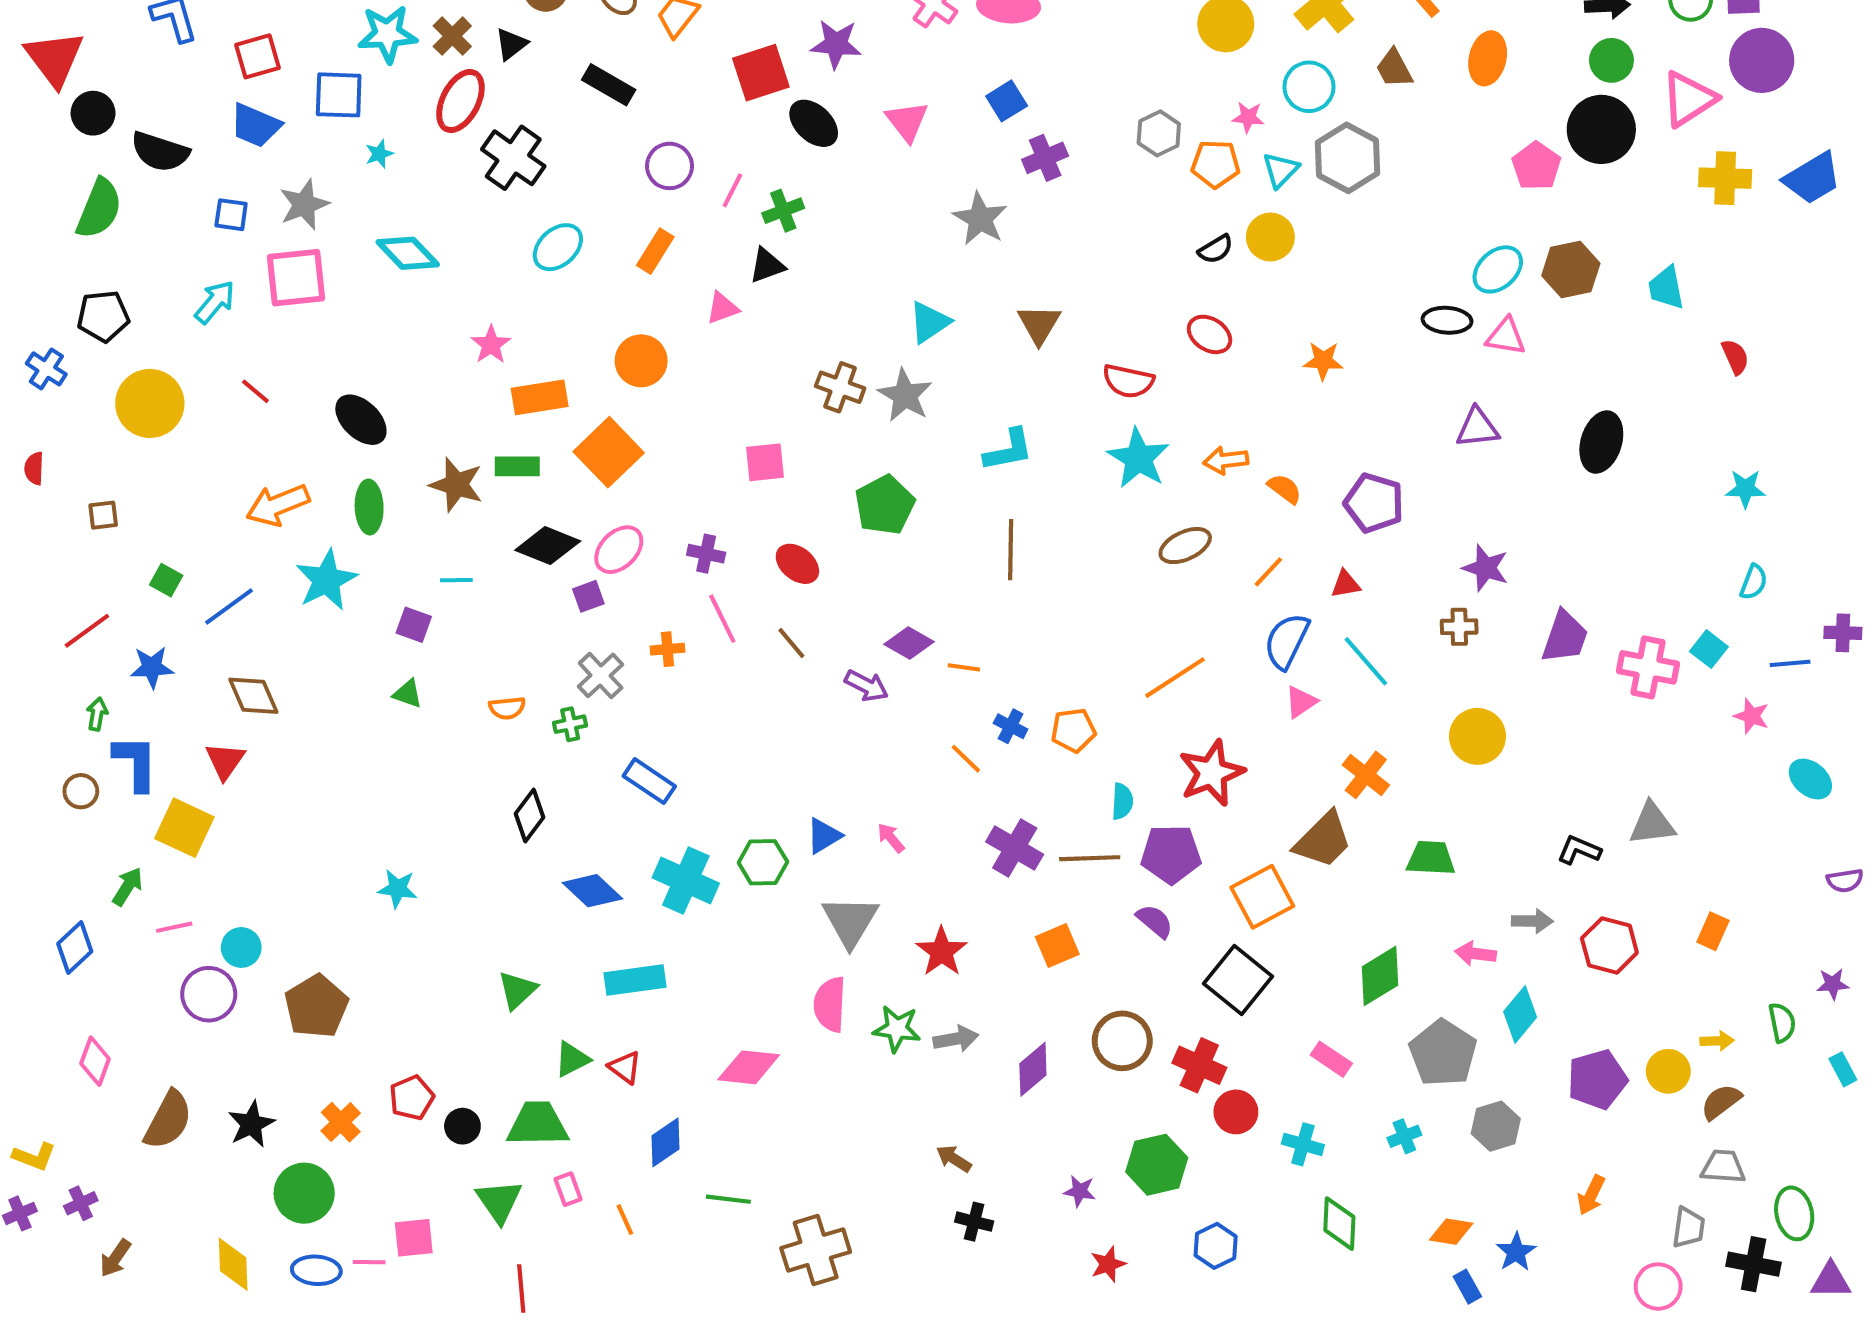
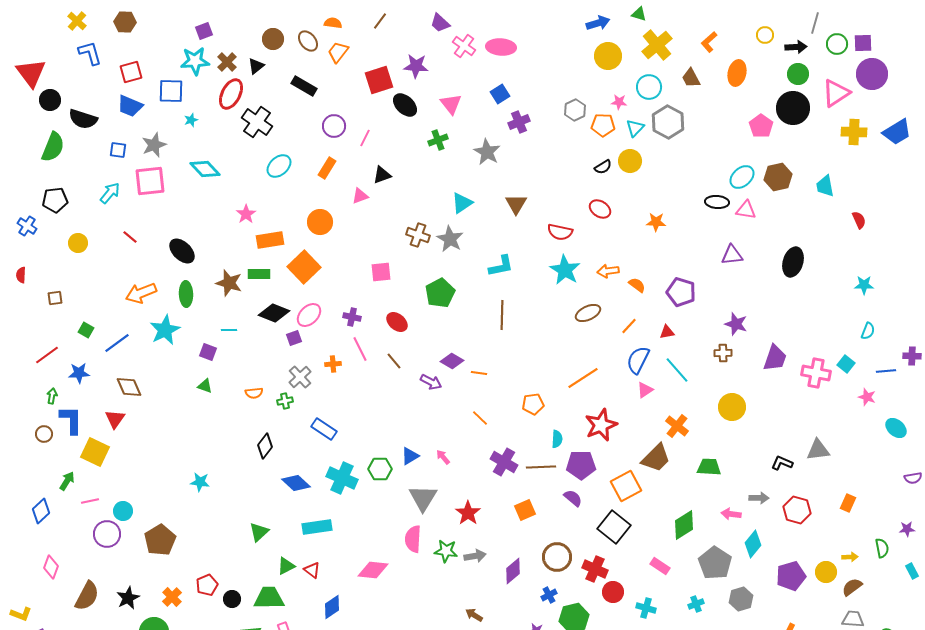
green cross: (783, 211) -> (438, 140), moved
yellow circle: (150, 403) -> (78, 243), size x0.6
blue cross: (1011, 726) -> (549, 595), moved, turned 35

